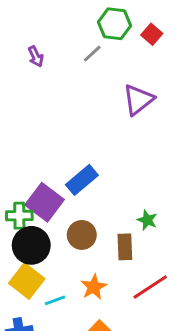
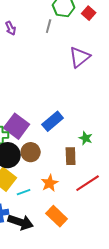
gray line: (92, 54) -> (49, 26), turned -32
blue rectangle: (82, 180) -> (53, 121), moved
brown circle: (82, 235) -> (31, 152), moved

